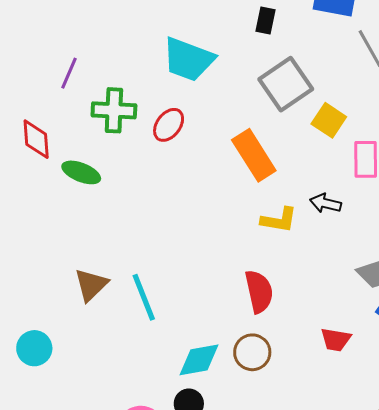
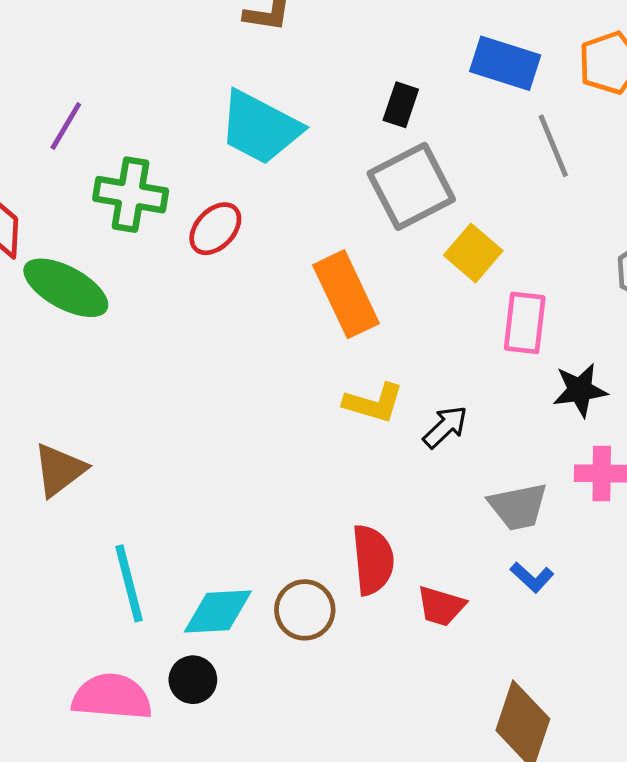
black rectangle: (266, 21) -> (401, 105), moved
green ellipse: (81, 172) -> (66, 288), size x1.4
black arrow: (325, 203) -> (445, 427), moved, turned 116
red semicircle: (259, 291) -> (373, 560), moved
cyan line: (144, 297) -> (129, 583), moved

